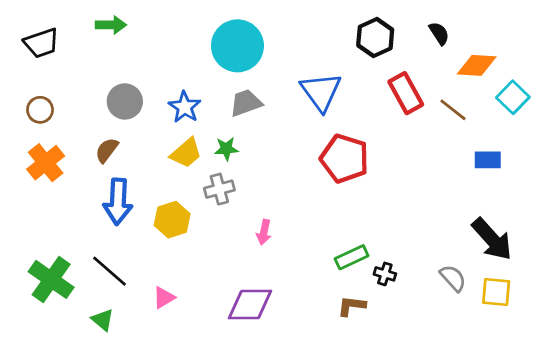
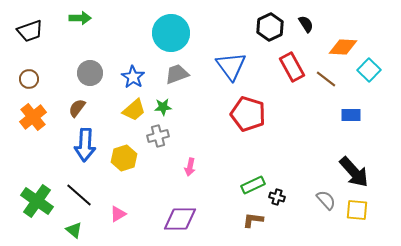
black semicircle: (439, 33) -> (306, 24), moved

